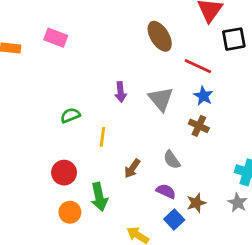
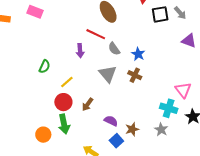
red line: (198, 66) -> (96, 34), moved
gray triangle: (161, 99) -> (108, 74), moved
green semicircle: (70, 115) -> (44, 67), turned 136
yellow line: (102, 137) -> (67, 82), turned 40
gray semicircle: (172, 160) -> (114, 49), moved
red circle: (64, 173) -> (63, 102), moved

